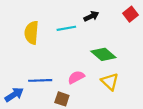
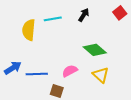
black arrow: (91, 16) -> (84, 15), turned -32
cyan line: (66, 28) -> (53, 19), moved
blue arrow: (14, 95) -> (13, 68), moved

